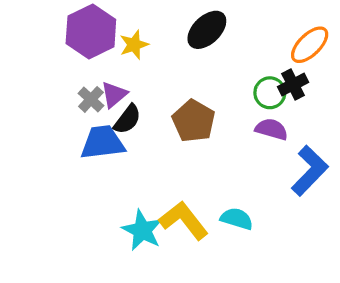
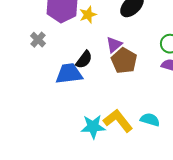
purple triangle: (114, 94) -> (114, 45), moved
gray cross: (91, 99) -> (38, 40), moved
cyan star: (142, 230) -> (93, 127), turned -30

